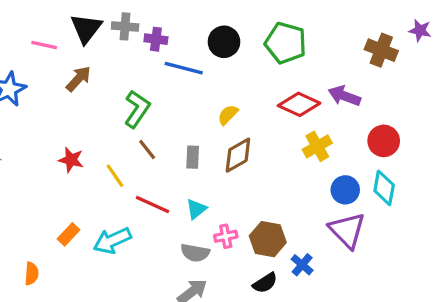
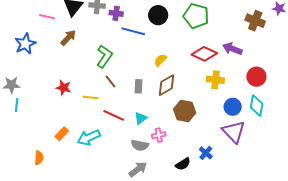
yellow cross: (317, 146) -> (215, 80), turned 36
yellow line: (115, 176) -> (91, 97), turned -49
brown hexagon: (268, 239) -> (185, 111), moved

